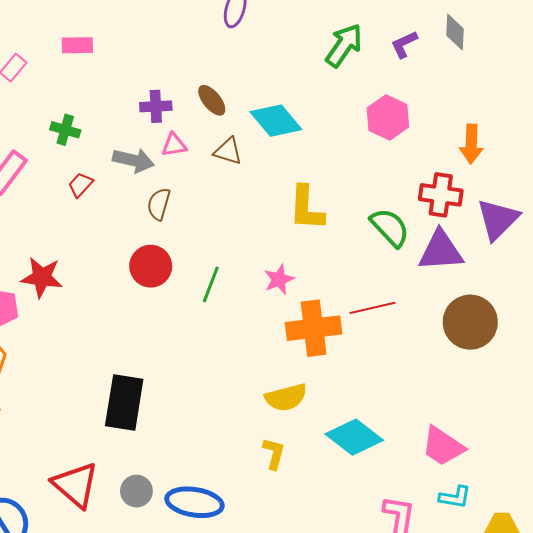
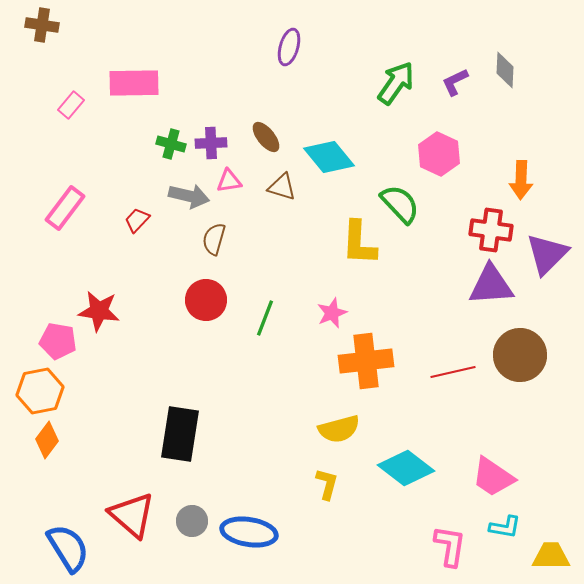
pink rectangle: (77, 45) -> (134, 83), size x1.6
green cross: (65, 130) -> (171, 144), moved
green semicircle: (390, 227) -> (400, 204), moved
red line: (373, 308) -> (453, 372), moved

